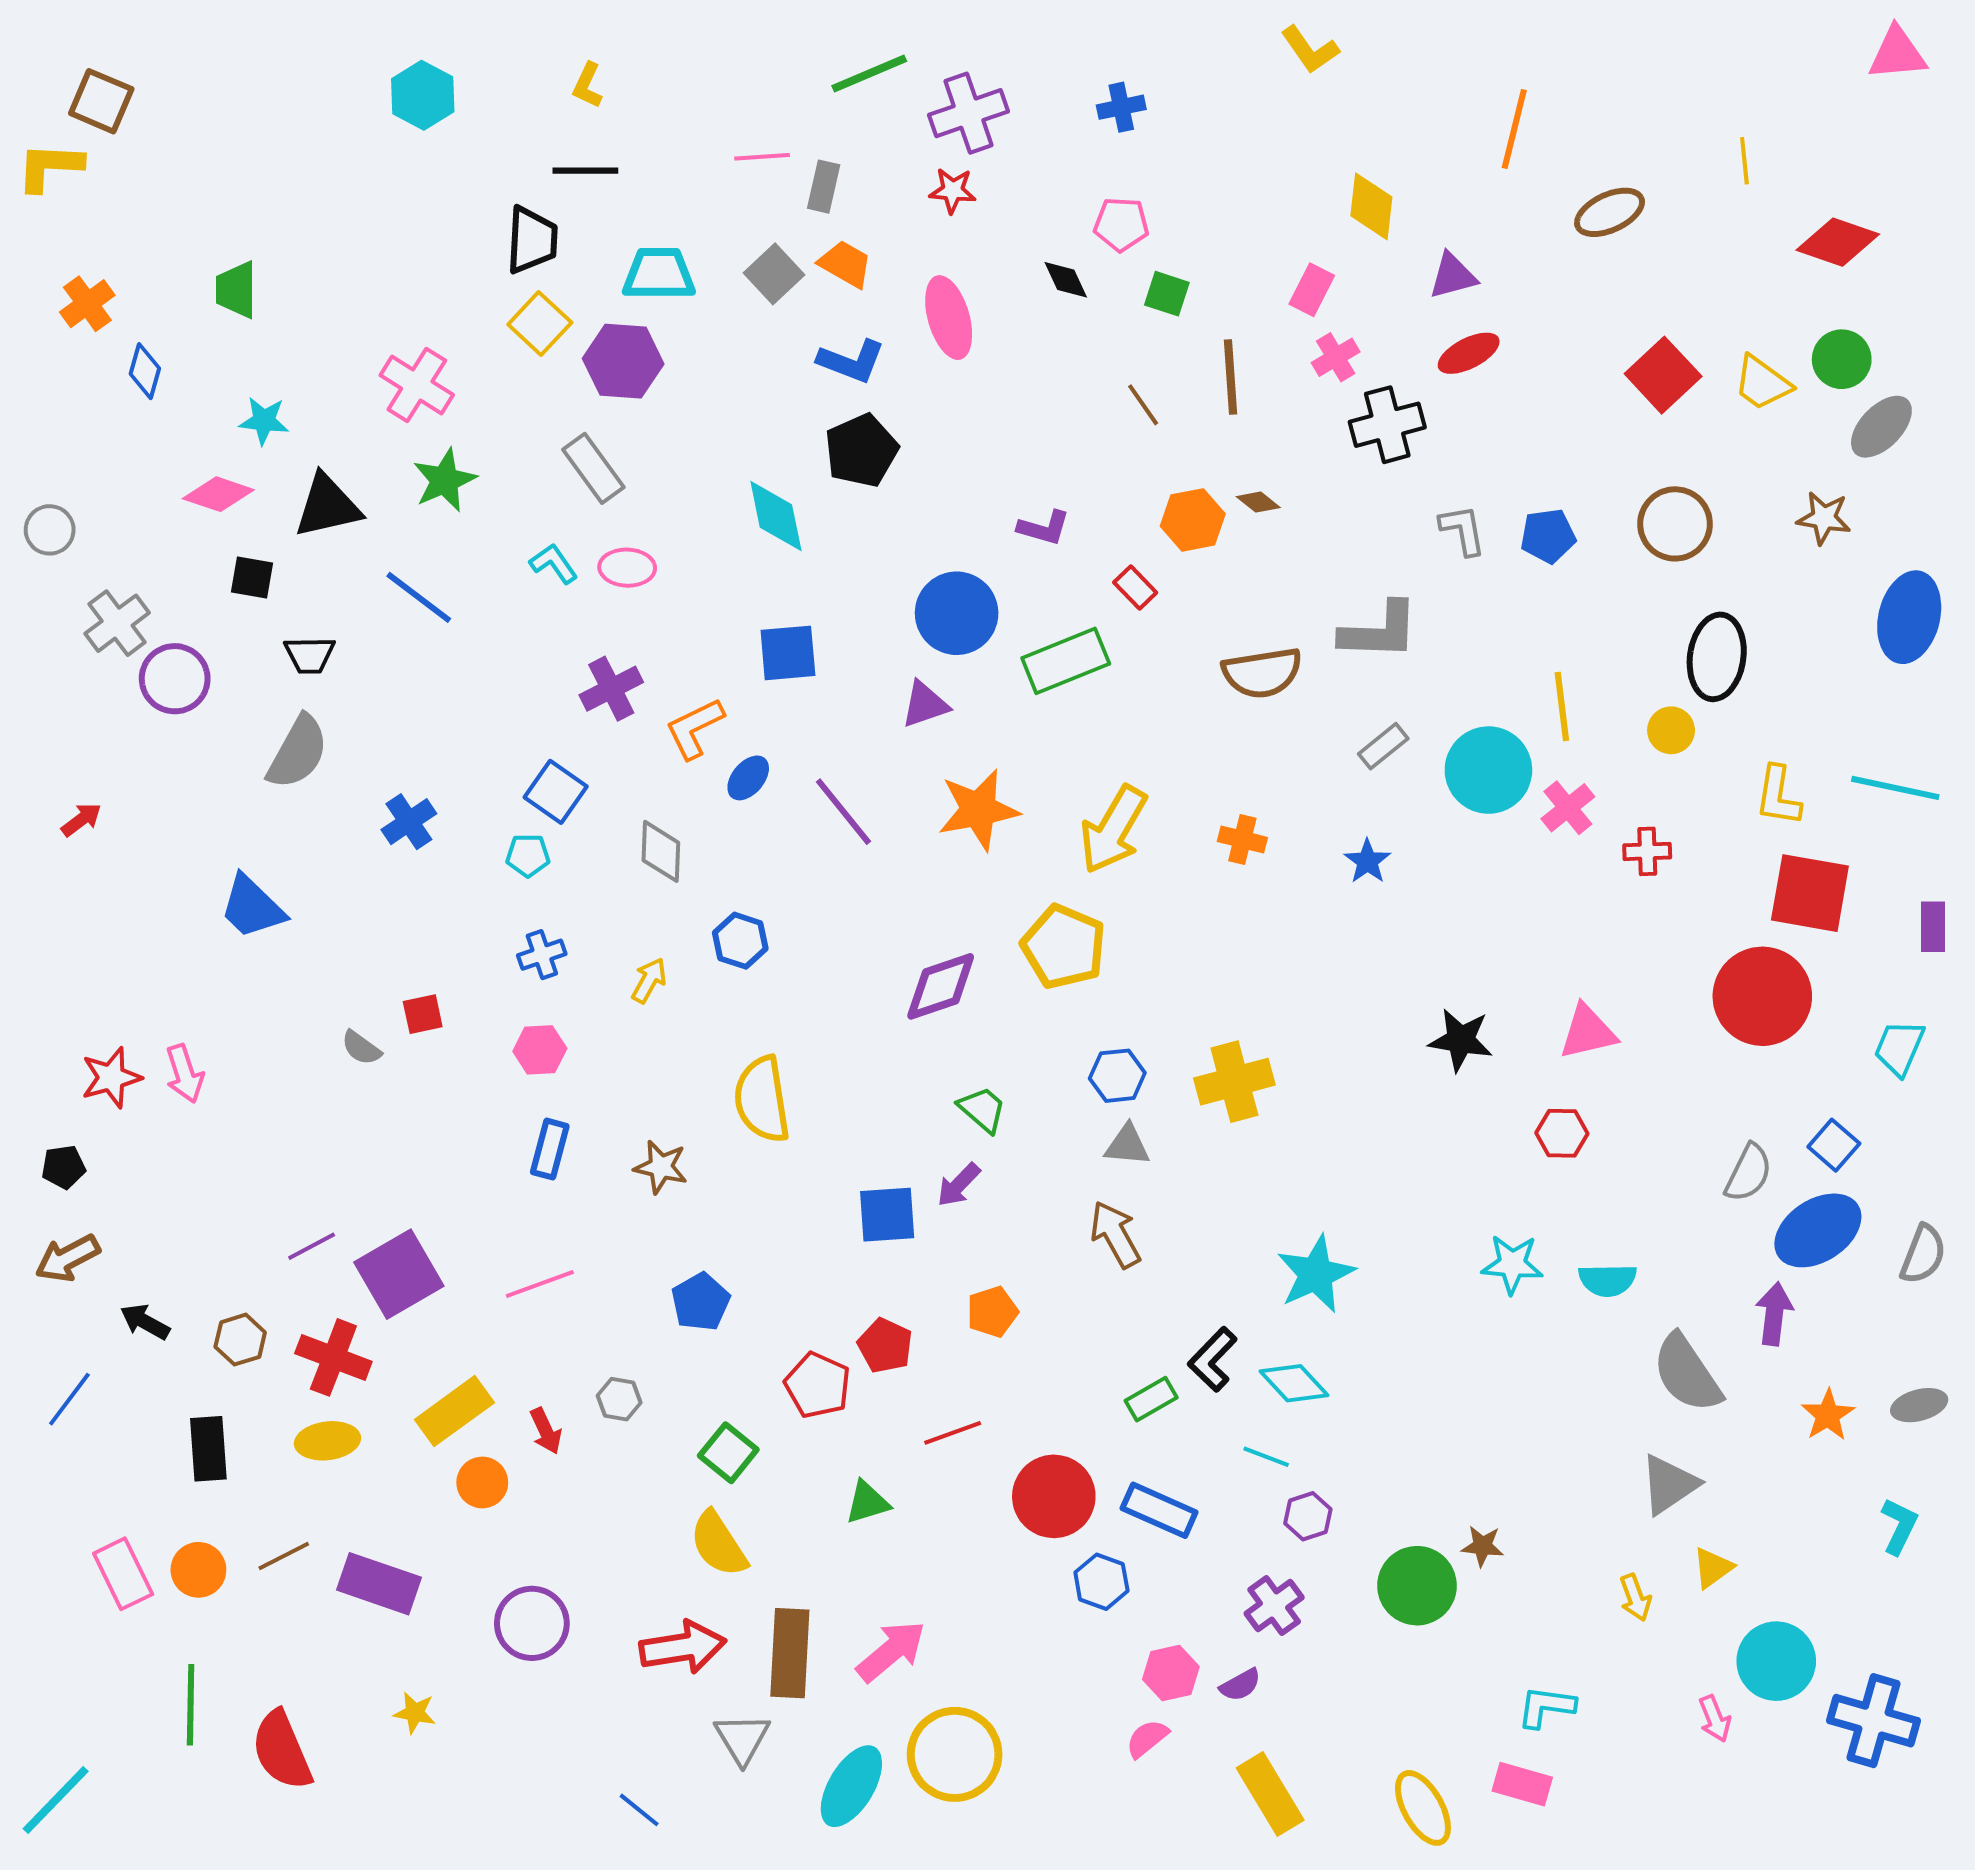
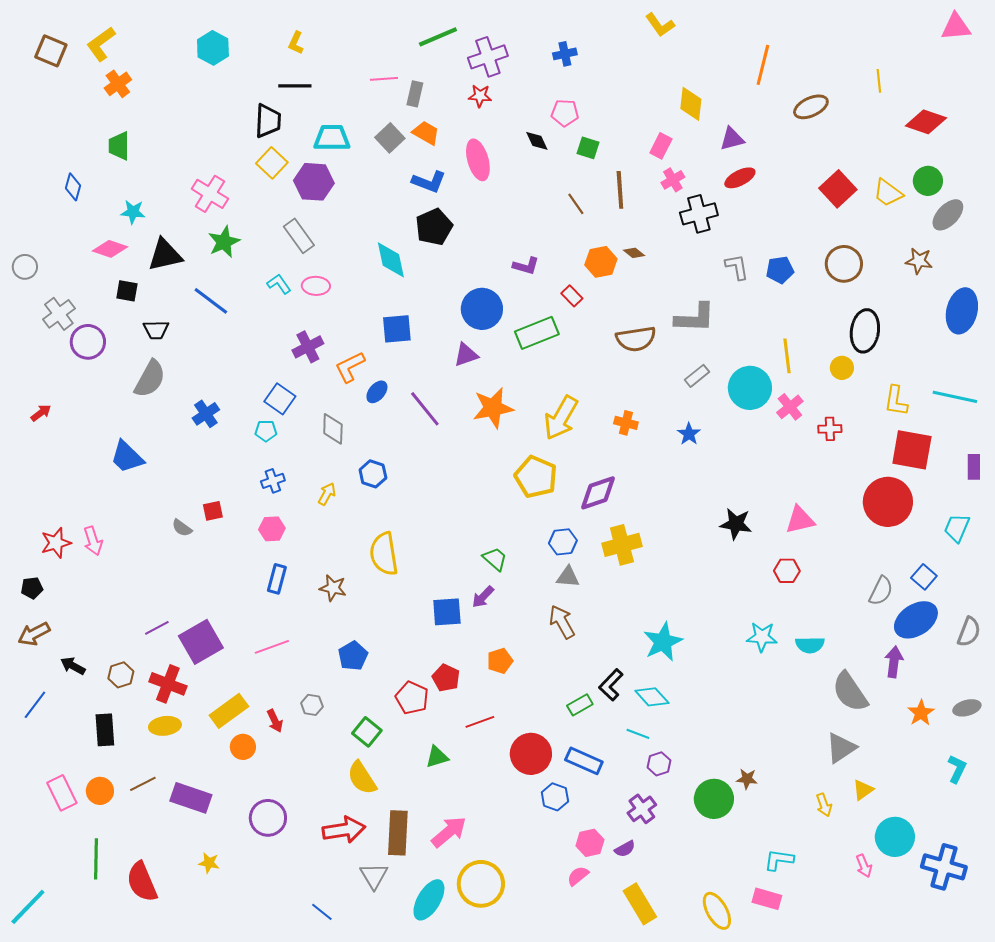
yellow L-shape: (50, 167) -> (101, 44), moved, turned -39
orange cross: (87, 304) -> (118, 84), moved
purple diamond: (941, 986) -> (598, 493), moved

